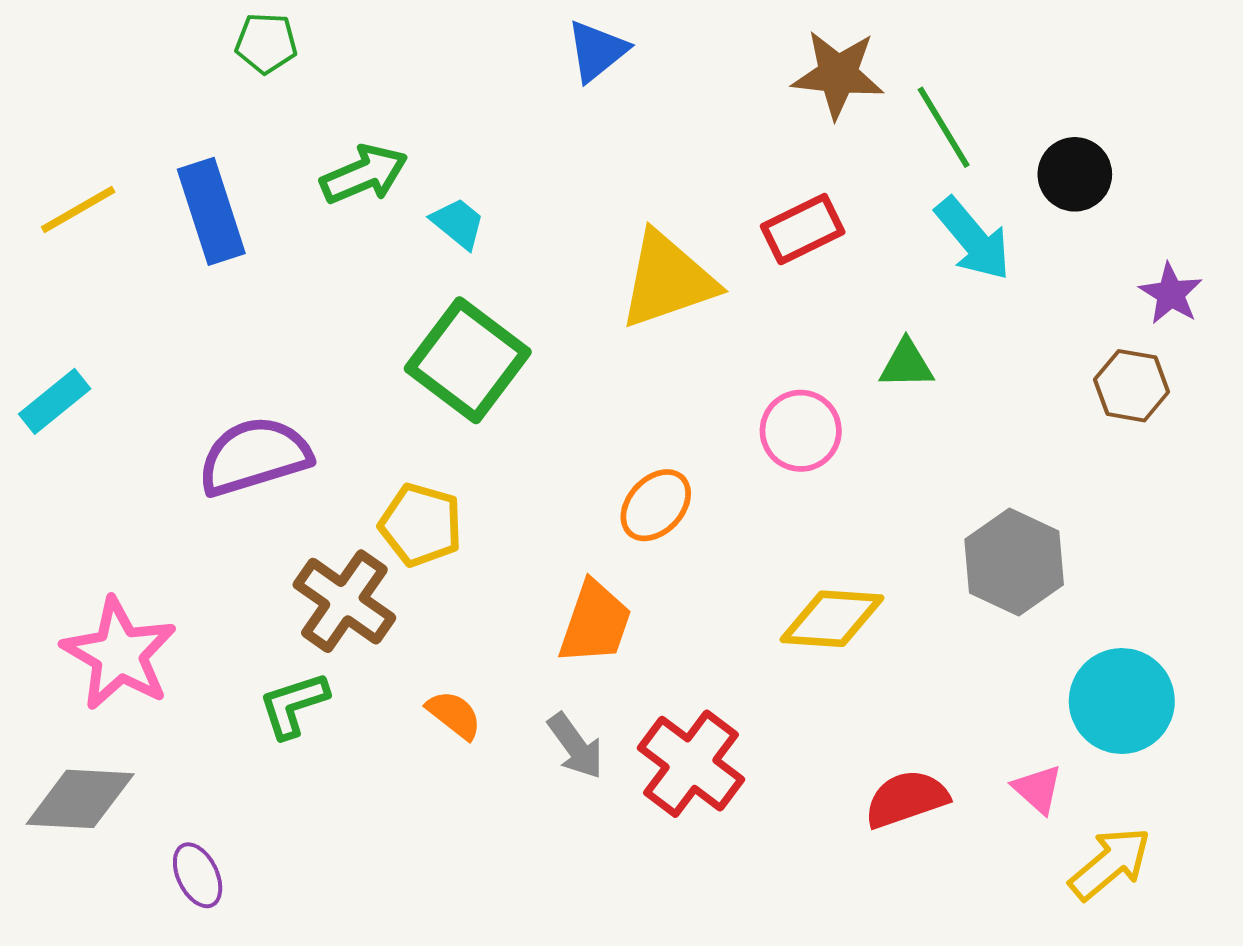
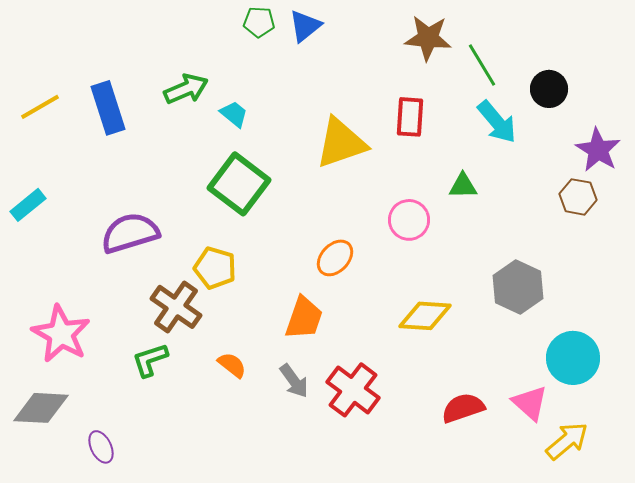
green pentagon: (266, 43) -> (259, 22), moved
red rectangle: (803, 229) -> (410, 117), turned -60
purple star: (1171, 294) -> (598, 150), size x1.4
pink triangle: (1038, 789) -> (530, 403), size x1.4

